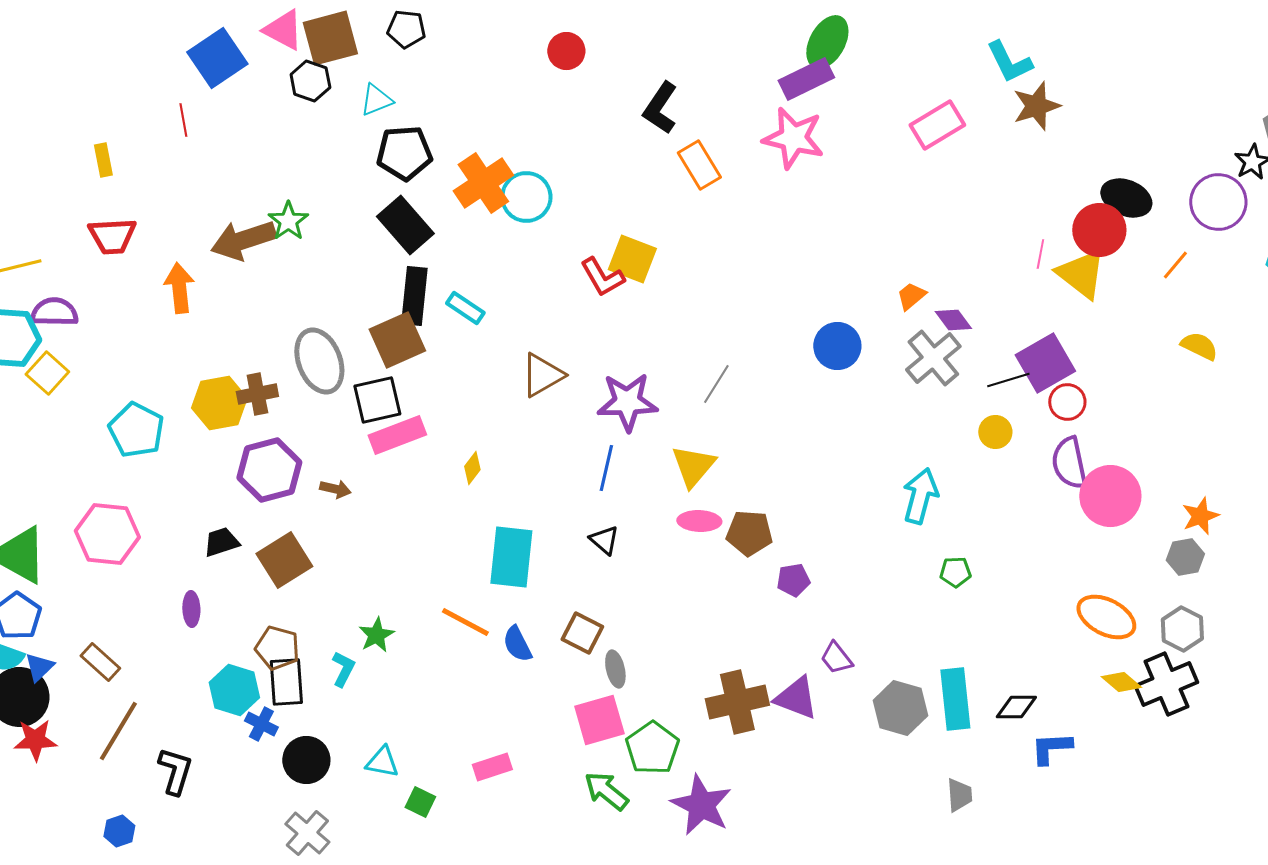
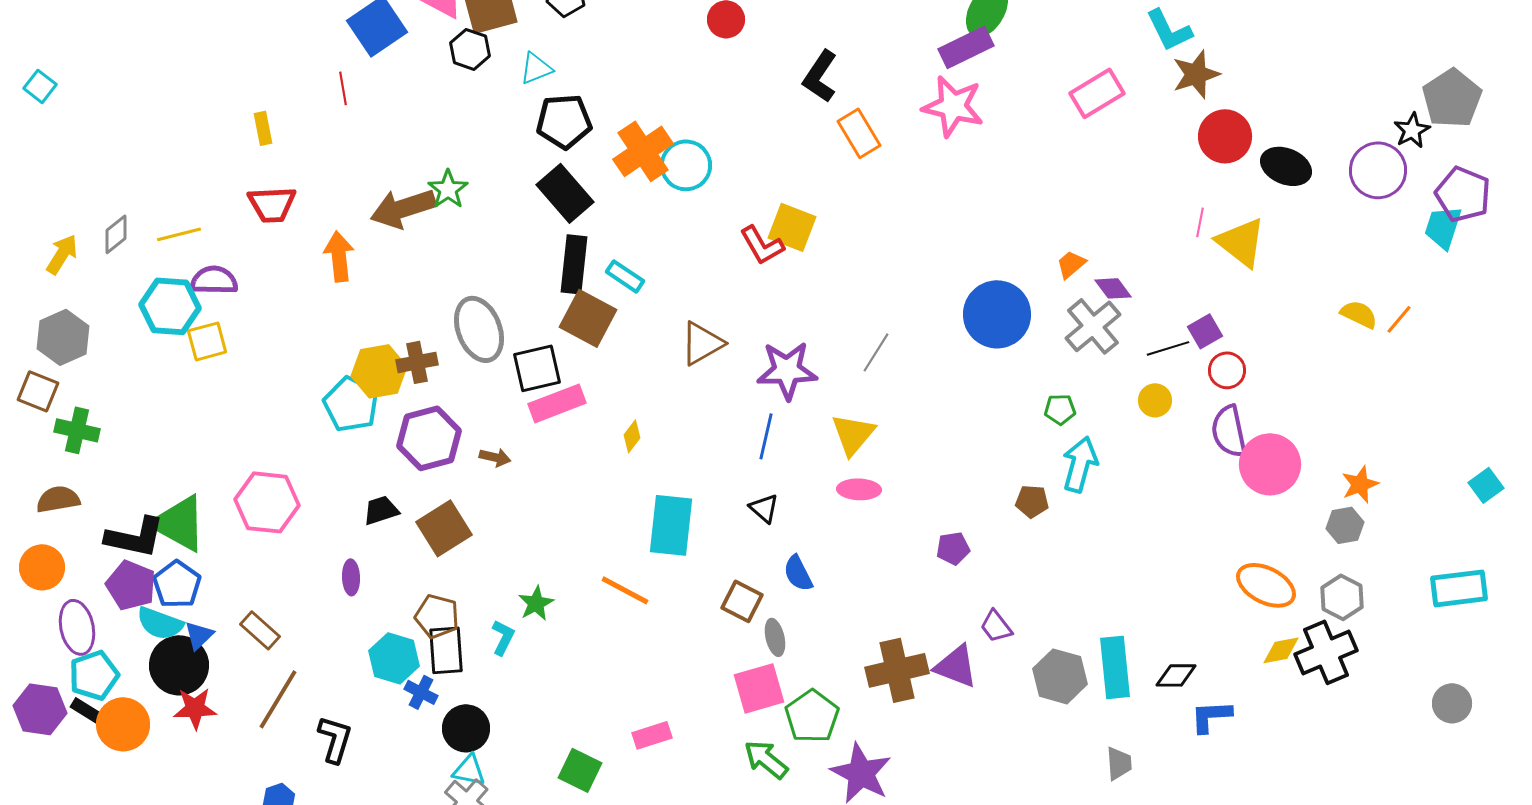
red circle: (1099, 230) -> (1225, 136), moved
orange line: (1175, 265) -> (1399, 319), moved
brown square: (397, 340) -> (588, 318), moved, turned -38
blue circle: (837, 346) -> (997, 314), size x1.4
purple square: (1045, 363) -> (1205, 331), size x0.6
yellow square: (47, 373) -> (207, 341), turned 33
cyan pentagon: (136, 430) -> (351, 404), moved
brown pentagon: (749, 533) -> (1032, 501), moved, size x0.7
green pentagon: (955, 572) -> (1060, 409), moved
blue semicircle: (517, 644) -> (798, 573), moved
yellow diamond: (1121, 682) -> (1281, 650), turned -51
cyan triangle: (382, 762) -> (469, 770), moved
green square: (420, 802) -> (580, 770), size x1.4

